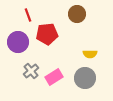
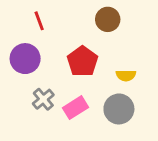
red pentagon: (47, 34) -> (82, 61), moved, turned -30

